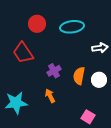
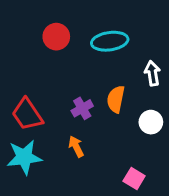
white arrow: (100, 48) -> (152, 73), turned -91
red trapezoid: (23, 53) -> (27, 114), moved
orange semicircle: (79, 76) -> (116, 99), moved

